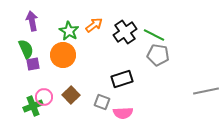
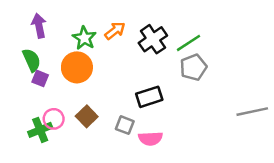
green line: (154, 35) -> (188, 43), turned -60
gray pentagon: (158, 55) -> (193, 67), turned -30
purple square: (33, 64) -> (40, 78), turned 32

